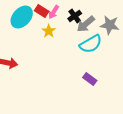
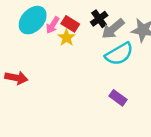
red rectangle: (42, 11) -> (70, 24), moved
pink arrow: (54, 12) -> (53, 25), moved

